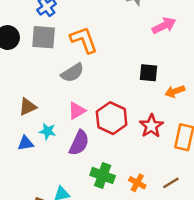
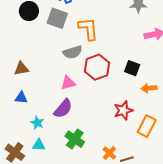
brown triangle: (28, 107) -> (21, 69), moved
red hexagon: (112, 118) -> (97, 67), moved
cyan star: (47, 131) -> (37, 123), moved
orange cross: (137, 183) -> (109, 153), moved

